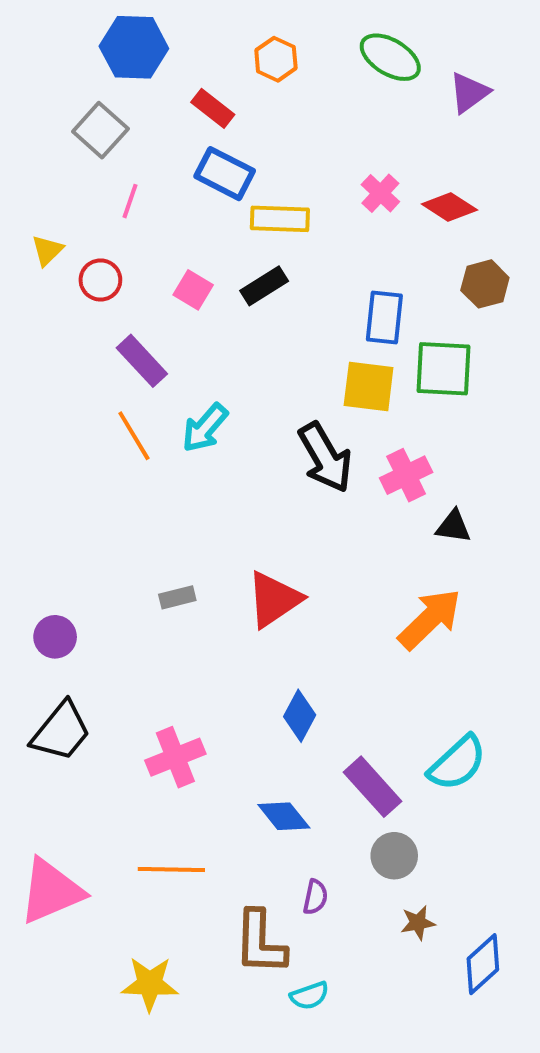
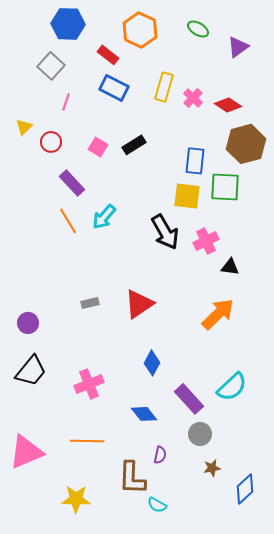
green ellipse: (390, 57) -> (198, 29), size x0.7
orange hexagon: (276, 59) -> (140, 30), size x1.6
yellow rectangle: (280, 219) -> (164, 87), moved, turned -76
brown hexagon: (485, 284) -> (246, 144), size x1.6
cyan semicircle: (309, 996) -> (157, 505), turned 48

